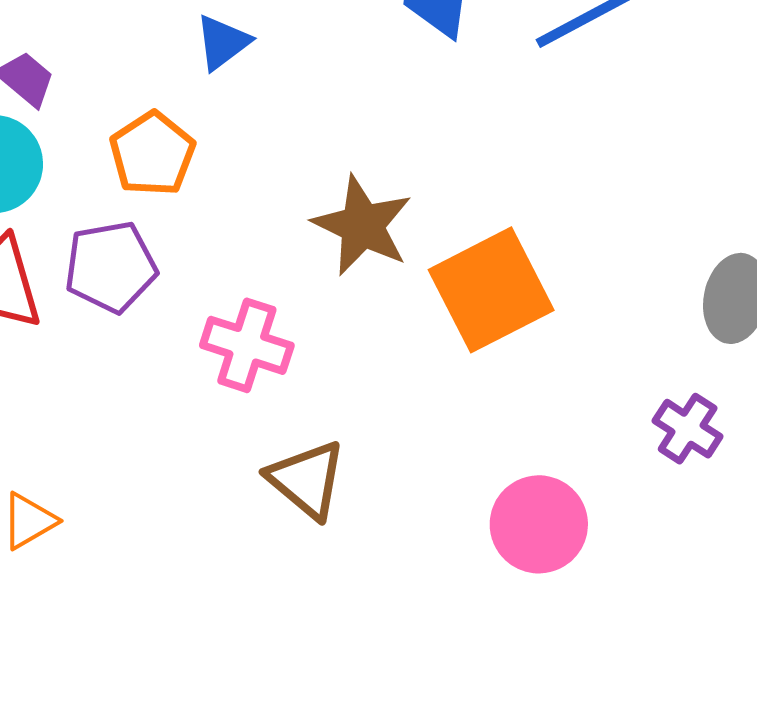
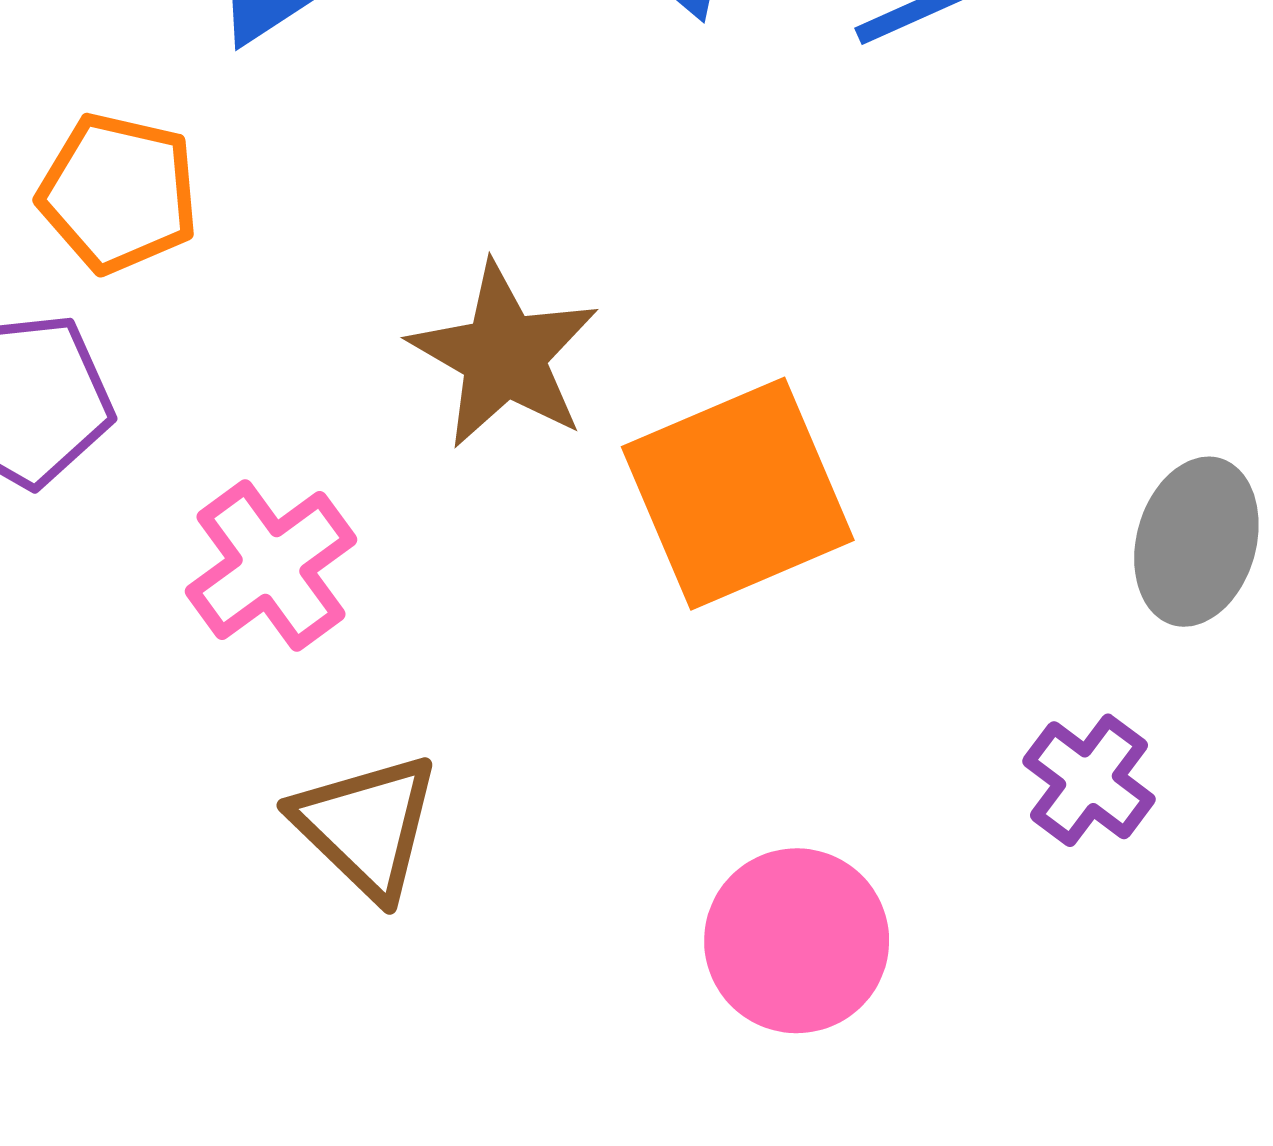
orange pentagon: (152, 154) -> (118, 193), turned -30
pink cross: (247, 345) -> (271, 566), turned 32

